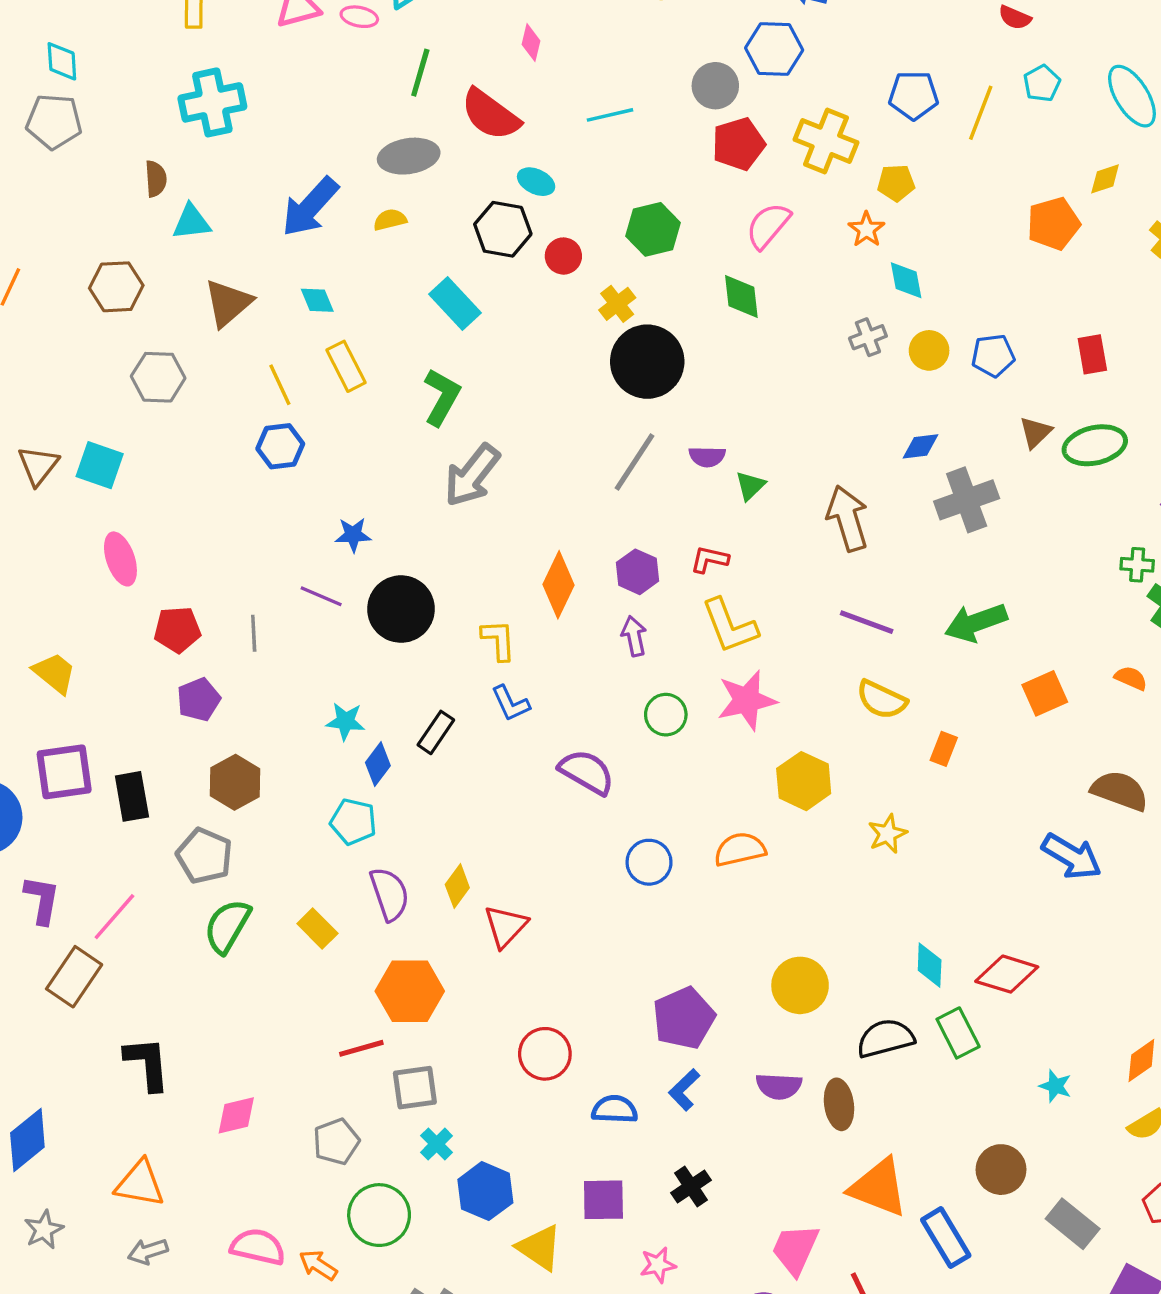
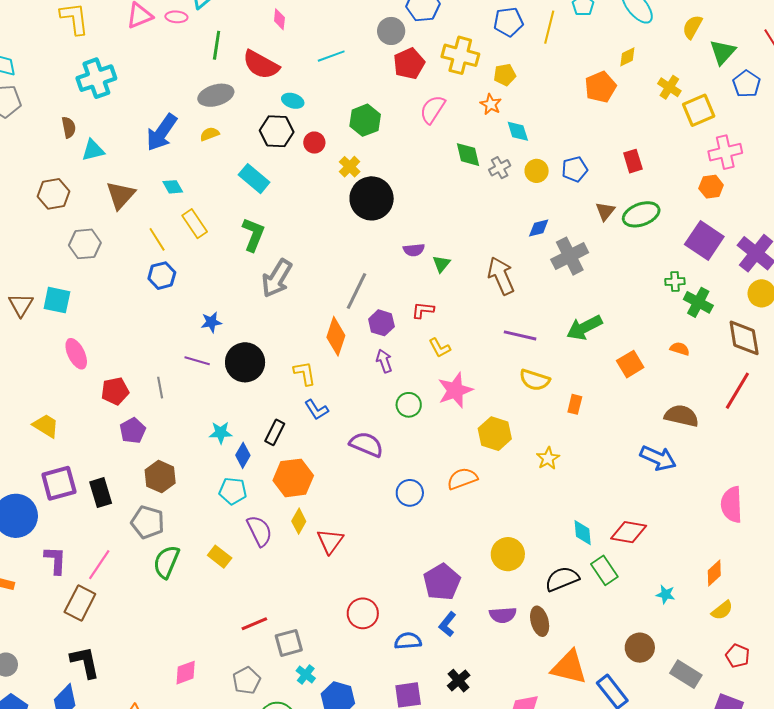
green diamond: (741, 296) -> (468, 155), moved
gray line: (635, 462) -> (356, 291), moved
yellow L-shape: (730, 626) -> (440, 348), size x0.6
orange hexagon: (410, 991) -> (293, 478), moved
black L-shape: (147, 1064) -> (85, 662), moved

